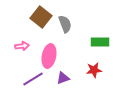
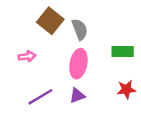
pink ellipse: (49, 56) -> (78, 64), moved
red star: (94, 70) -> (126, 89), moved

